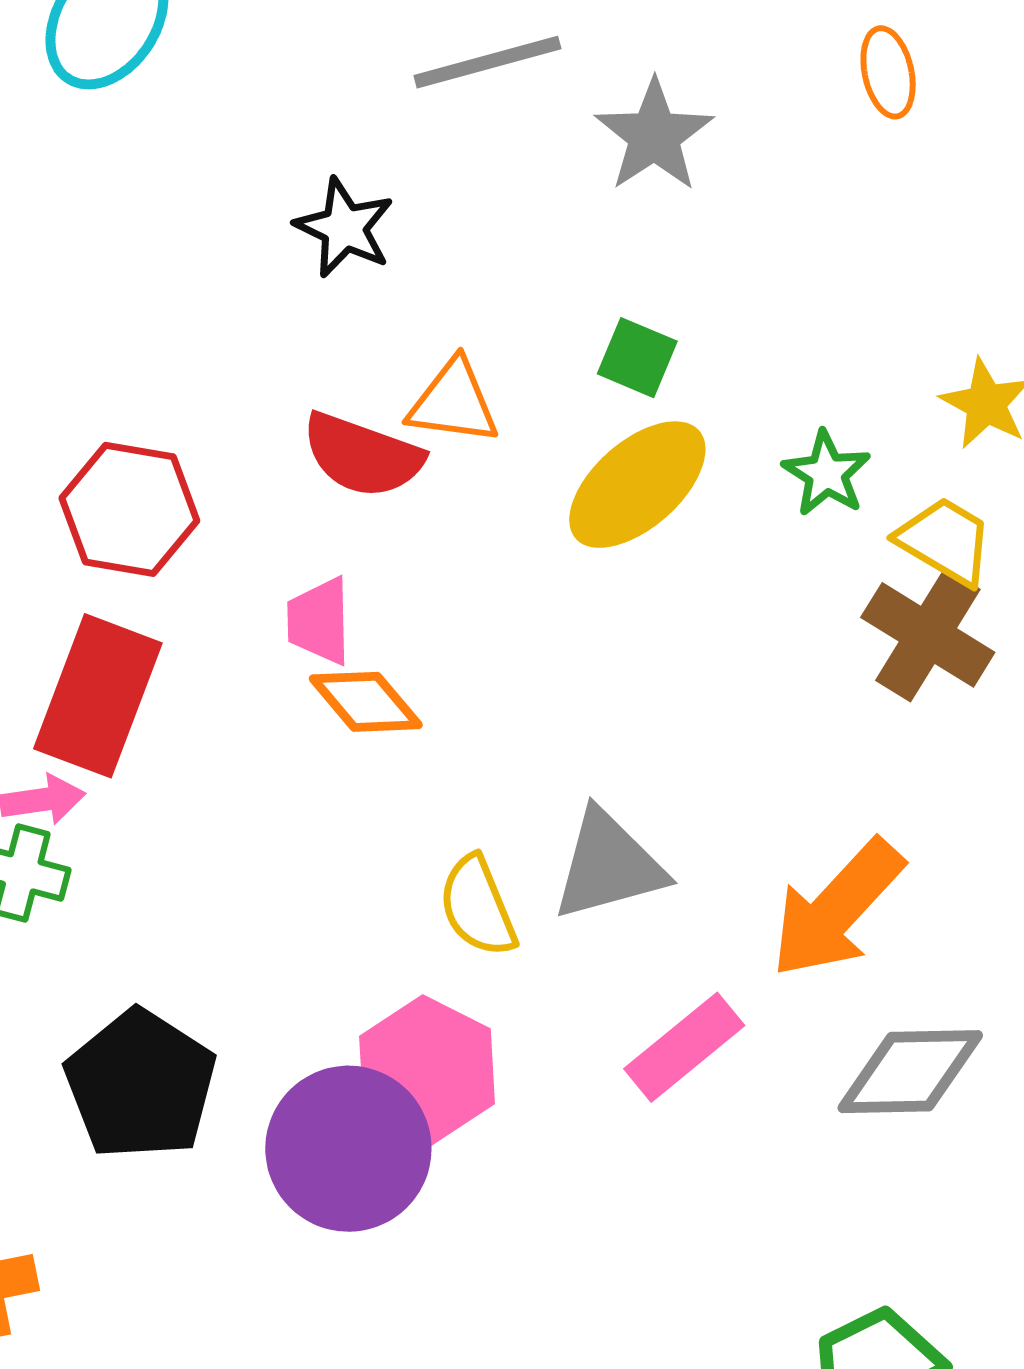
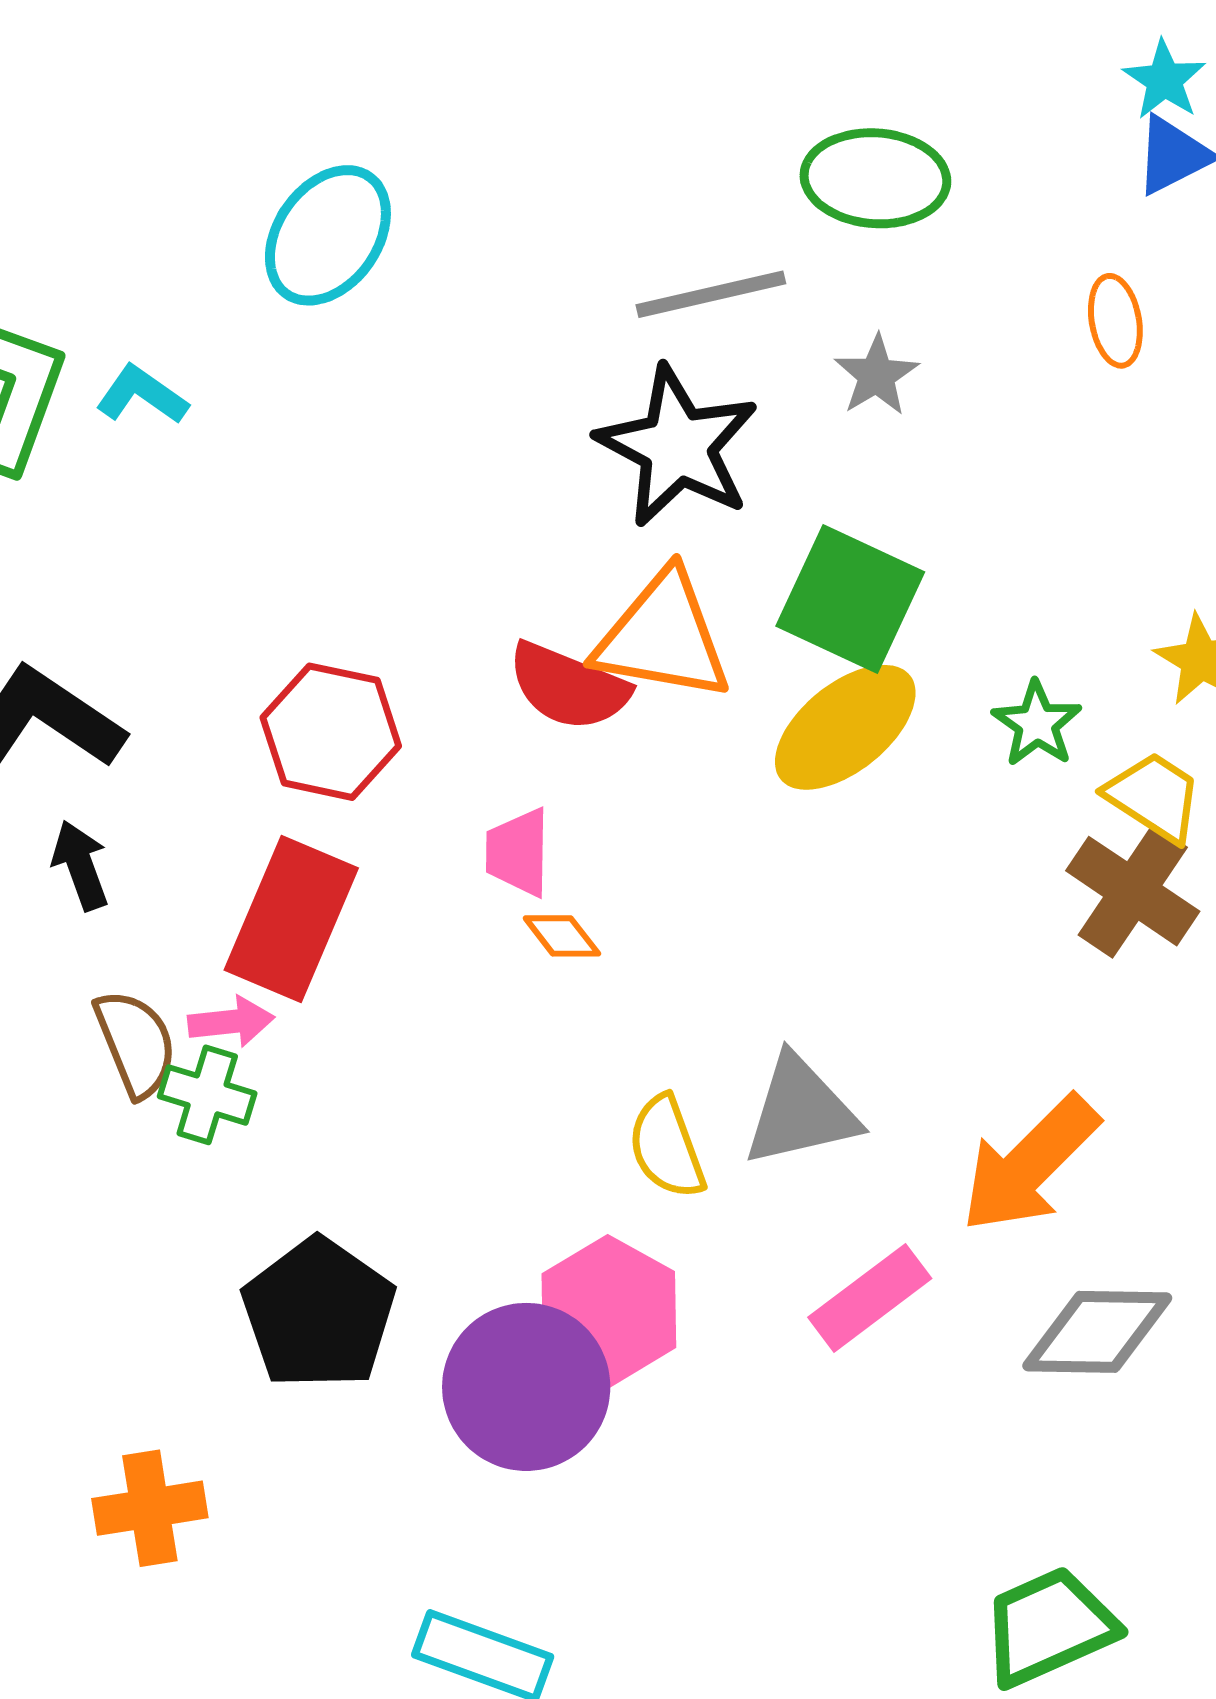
gray star: (654, 136) -> (876, 375), size x0.7
black star: (344, 228) -> (677, 446), moved, size x1.6
green square: (637, 358) -> (850, 599), size x1.8
orange triangle: (453, 402) -> (663, 637), size x1.5
orange diamond: (366, 702) -> (562, 936), size x0.7

